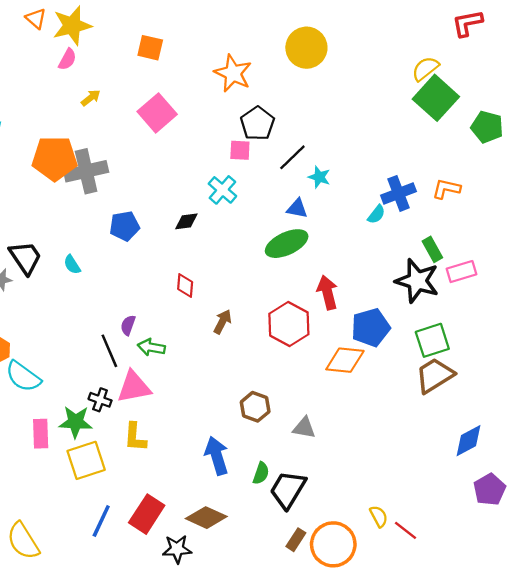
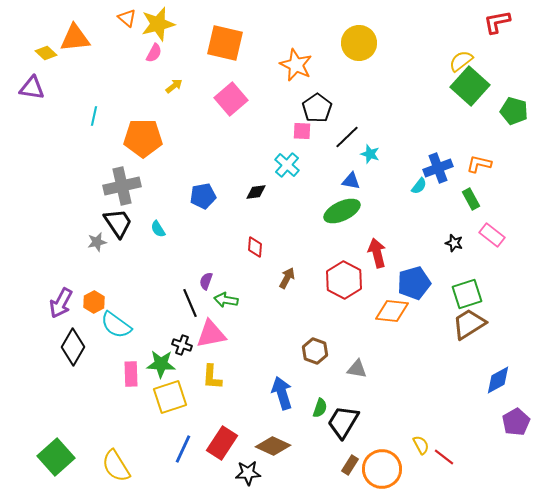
orange square: (150, 48) -> (225, 43), size x1.6
gray cross: (86, 171) -> (122, 186), moved
green rectangle: (432, 249) -> (471, 199), moved
pink rectangle: (462, 272) -> (492, 235), turned 55
black star: (417, 281) -> (454, 243), size x0.5

